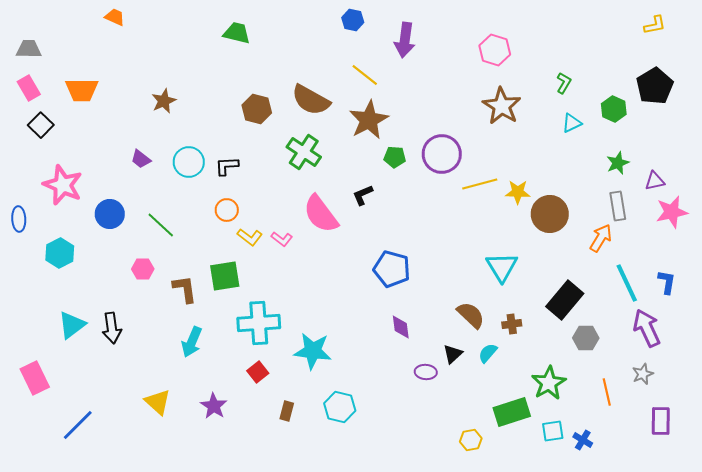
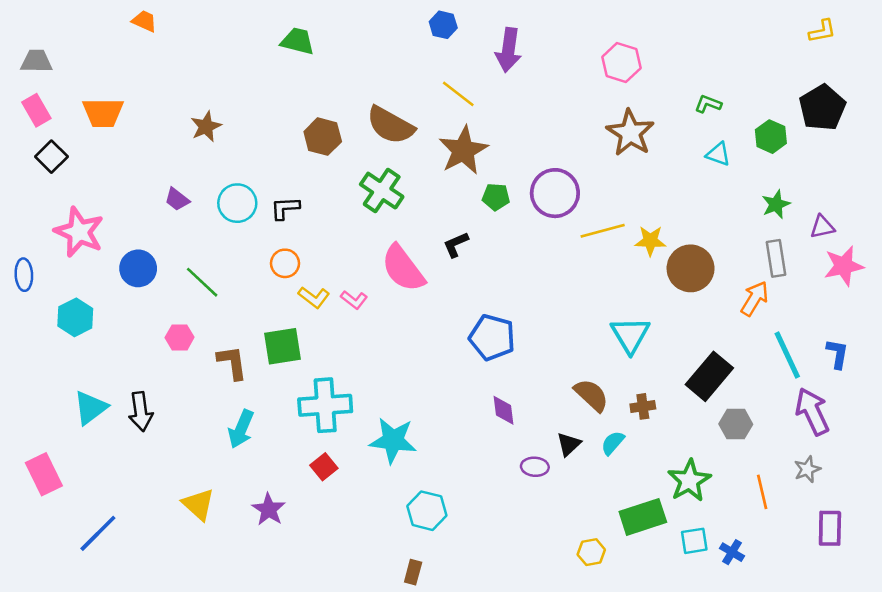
green L-shape: (564, 83) -> (708, 104), turned -100
cyan triangle: (572, 123) -> (718, 154), turned 45
brown rectangle: (287, 411) -> (413, 572), moved

